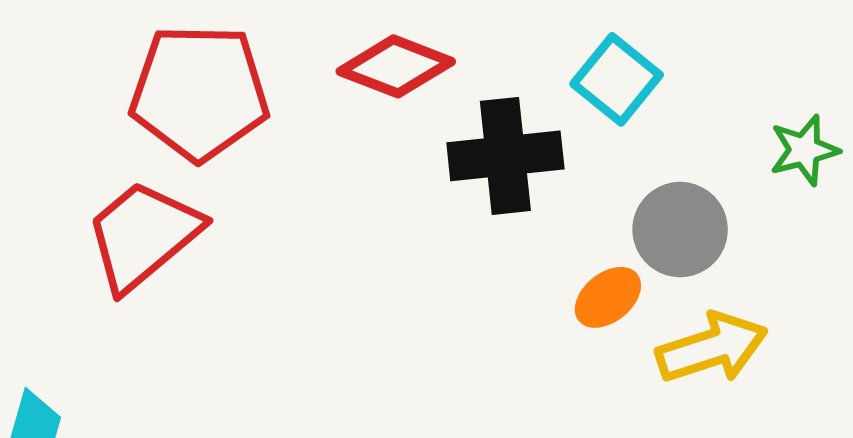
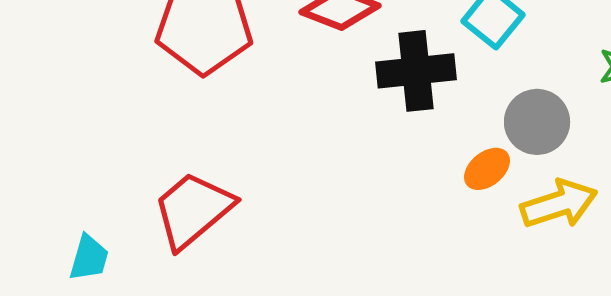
red trapezoid: (143, 235) -> (193, 210), moved

